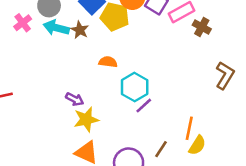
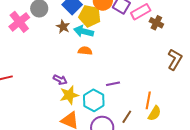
pink cross: (23, 23) -> (19, 22), size x1.5
cyan arrow: (56, 28) -> (84, 31), moved
cyan hexagon: (135, 87) -> (94, 100), moved
purple line: (144, 106) -> (113, 84), turned 32

